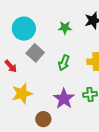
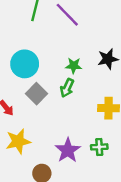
green arrow: (64, 63) -> (67, 88), moved

